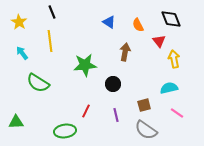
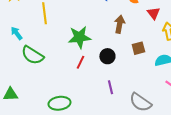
cyan arrow: (22, 53) -> (16, 33), moved
brown square: (144, 105) -> (138, 48), moved
red line: (86, 111) -> (80, 62), moved

